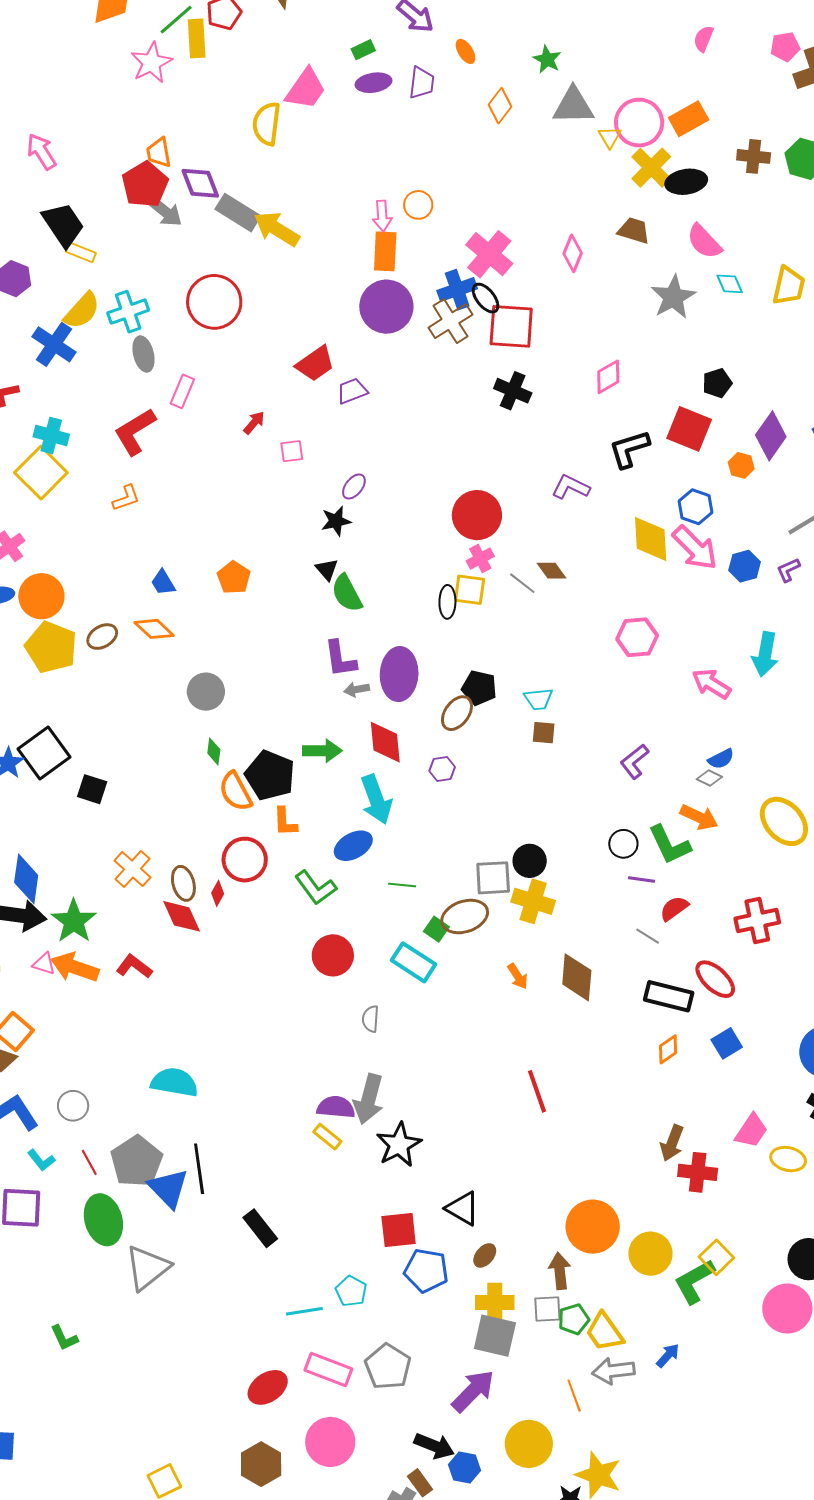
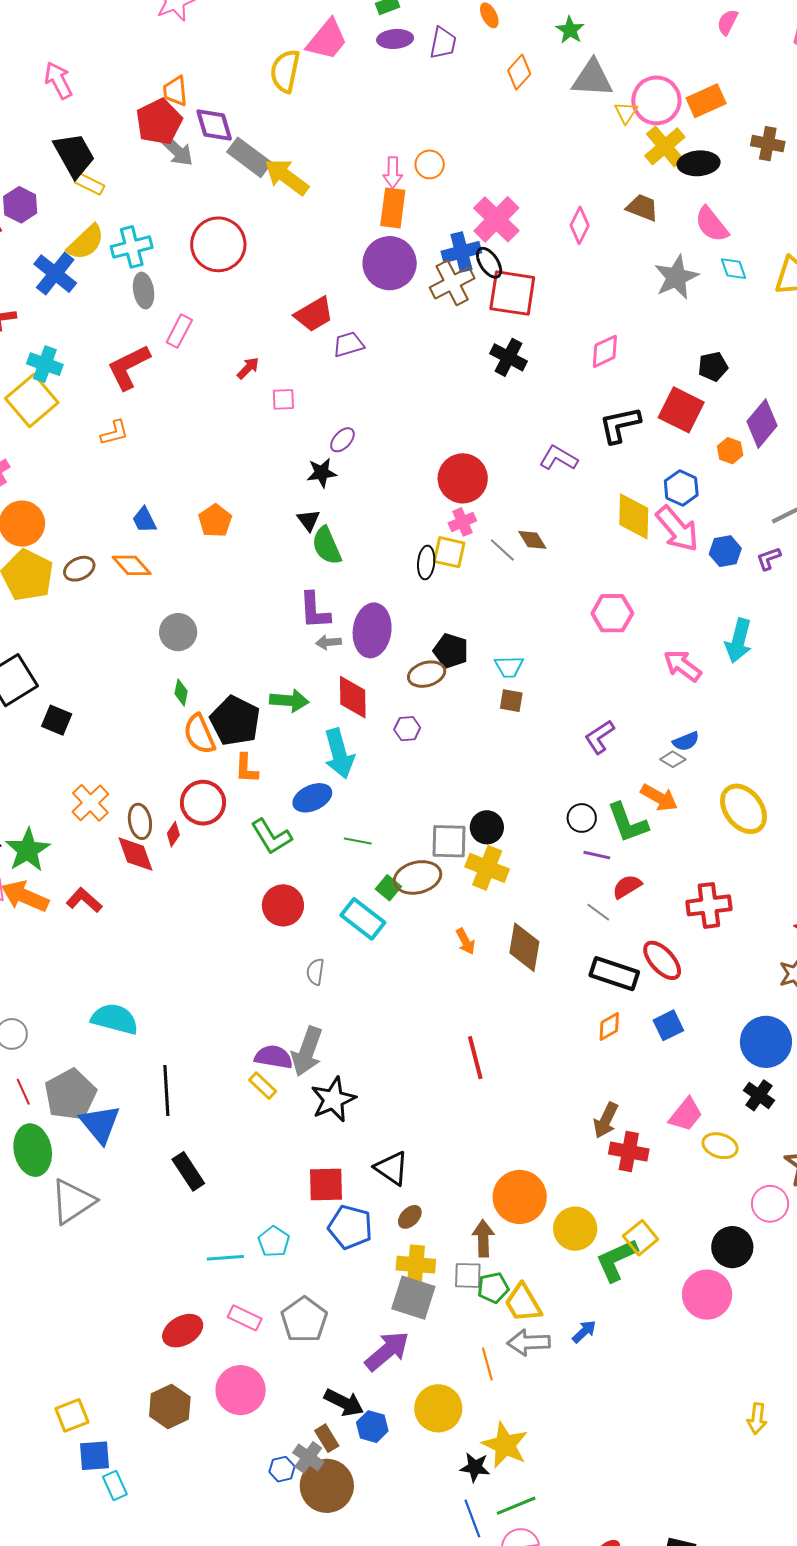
brown ellipse: (457, 713) -> (427, 674), turned 33
black line: (199, 1169) -> (166, 1091), moved
pink rectangle: (328, 1370) -> (245, 1318), size x0.7

